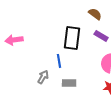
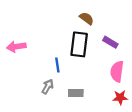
brown semicircle: (95, 14) -> (87, 18), moved
blue line: (59, 61) -> (57, 65), moved

